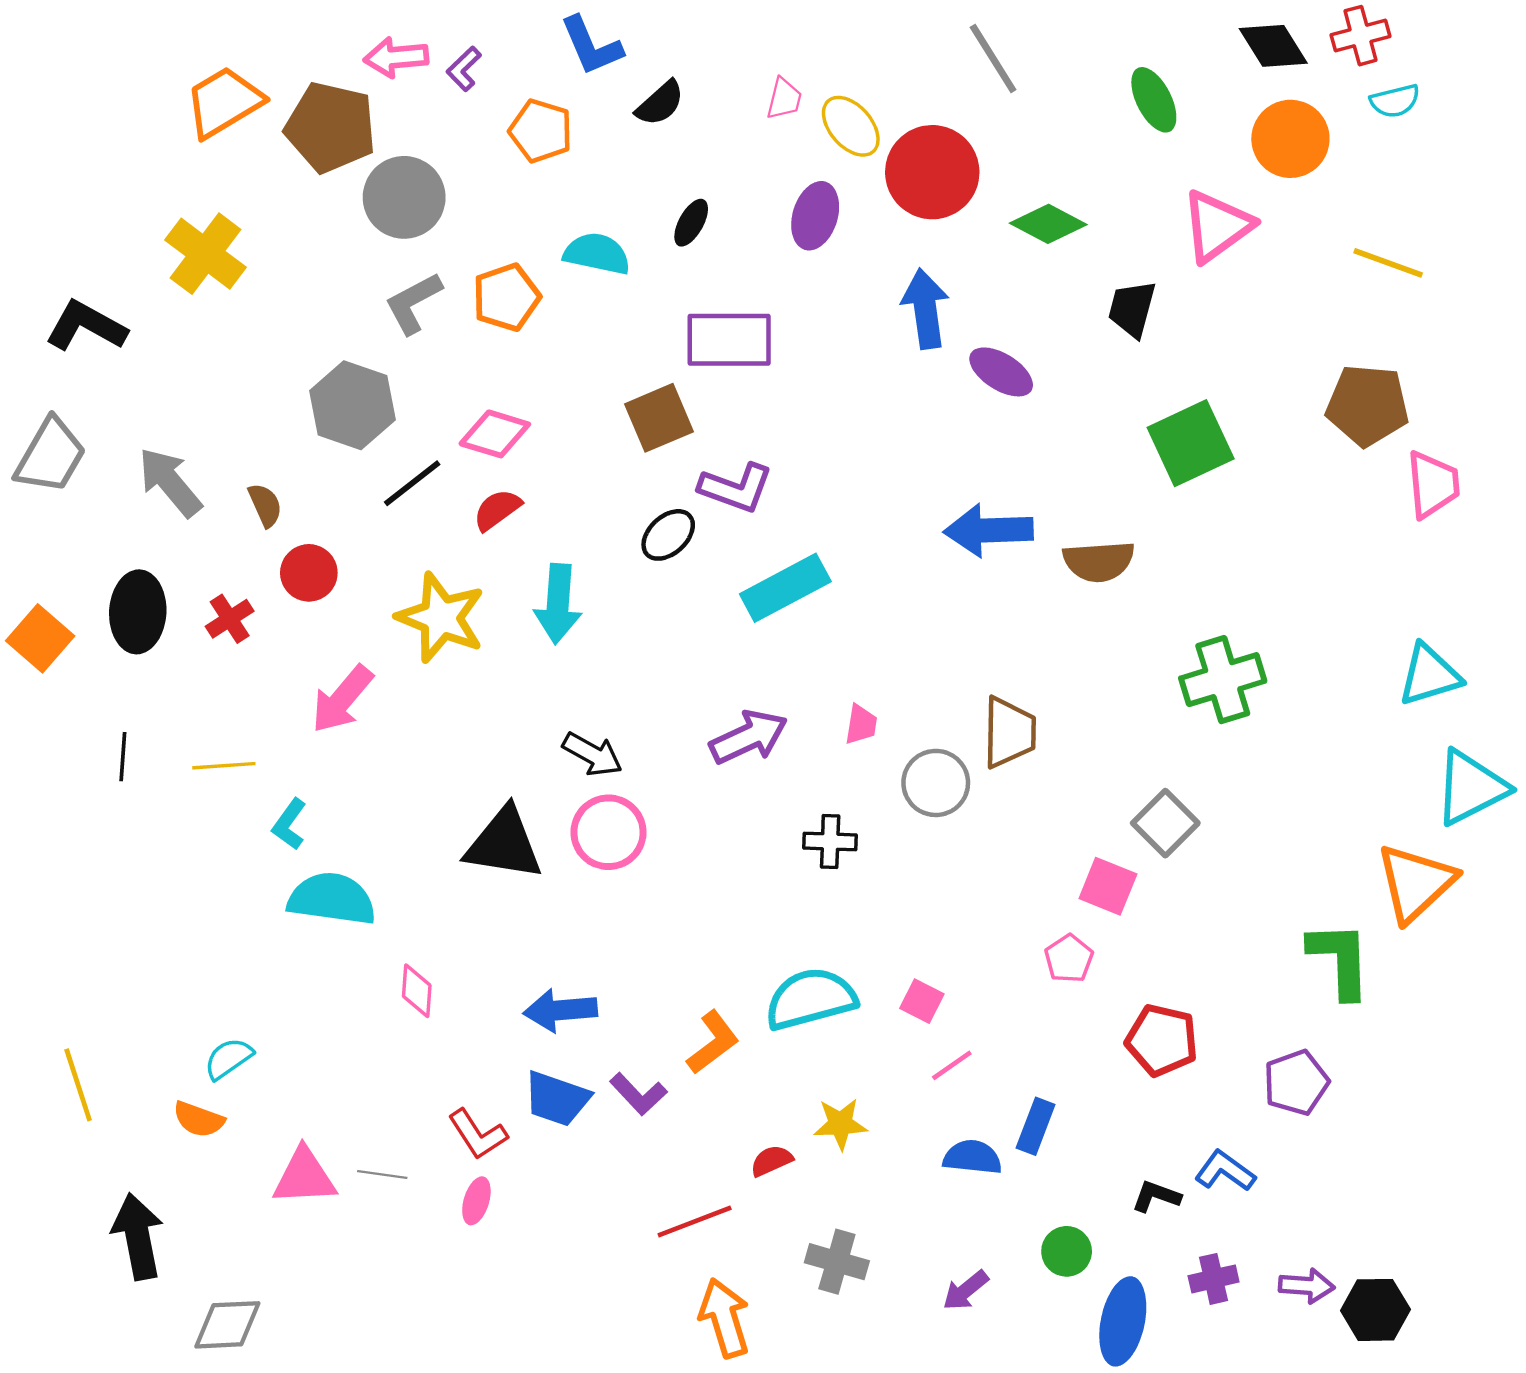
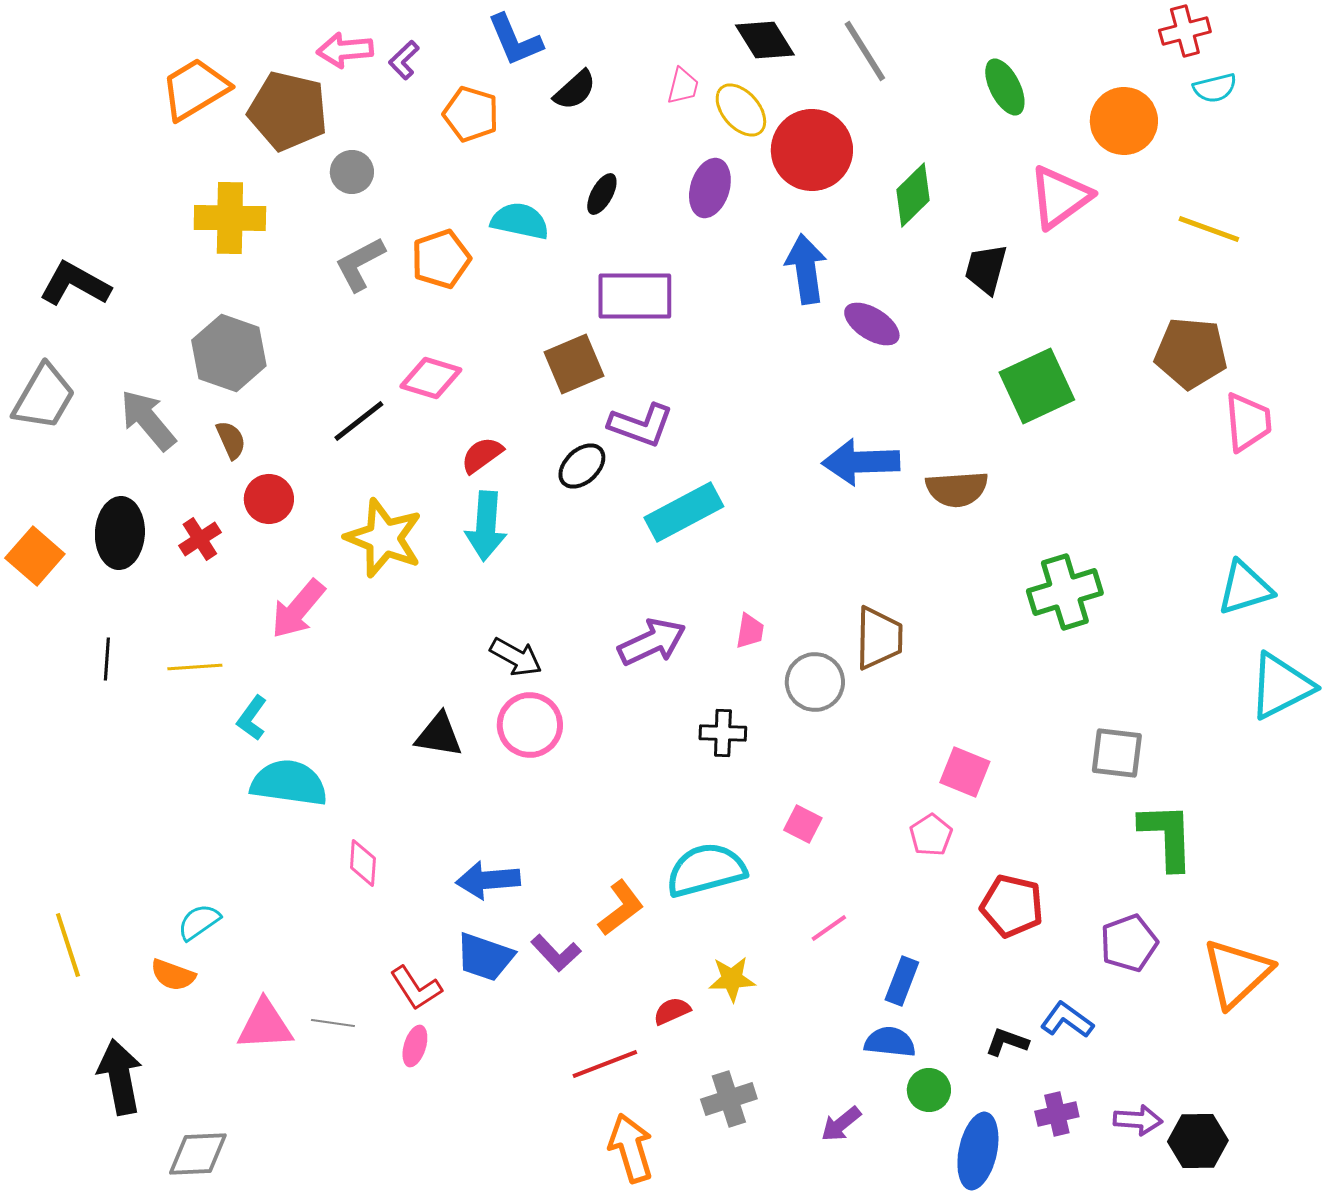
black diamond: (1273, 46) -> (765, 40), moved
gray circle: (404, 197) -> (352, 172), size x0.6
green diamond: (1048, 224) -> (913, 195), turned -72
yellow cross: (206, 254) -> (230, 218), moved, turned -36
gray hexagon: (352, 405) -> (229, 353), moved
red semicircle: (497, 510) -> (482, 455), moved
gray square: (1165, 823) -> (1117, 753), moved, turned -38
black triangle: (504, 844) -> (439, 735), size x0.7
orange triangle: (1416, 883) -> (1237, 973), moved
pink square: (922, 1001) -> (803, 824), moved
blue semicircle: (972, 1157) -> (890, 1042), moved
gray cross: (837, 1262) -> (729, 1099), turned -34

